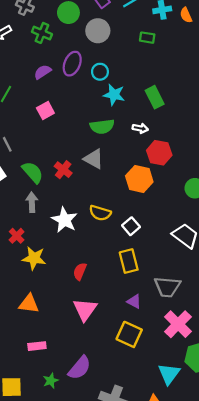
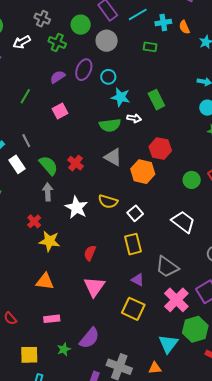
white arrow: (140, 128) -> (134, 118), moved
gray triangle: (94, 159) -> (113, 157), moved
gray trapezoid: (167, 287) -> (167, 267), turned 30

